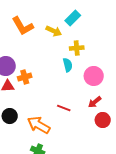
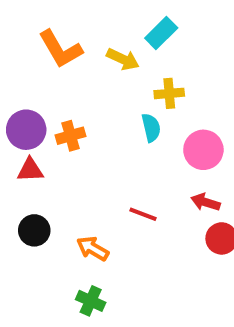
orange cross: (25, 77) -> (71, 136), moved
red arrow: (95, 102) -> (205, 202), turned 56
orange arrow: (39, 125) -> (93, 249), size x0.7

